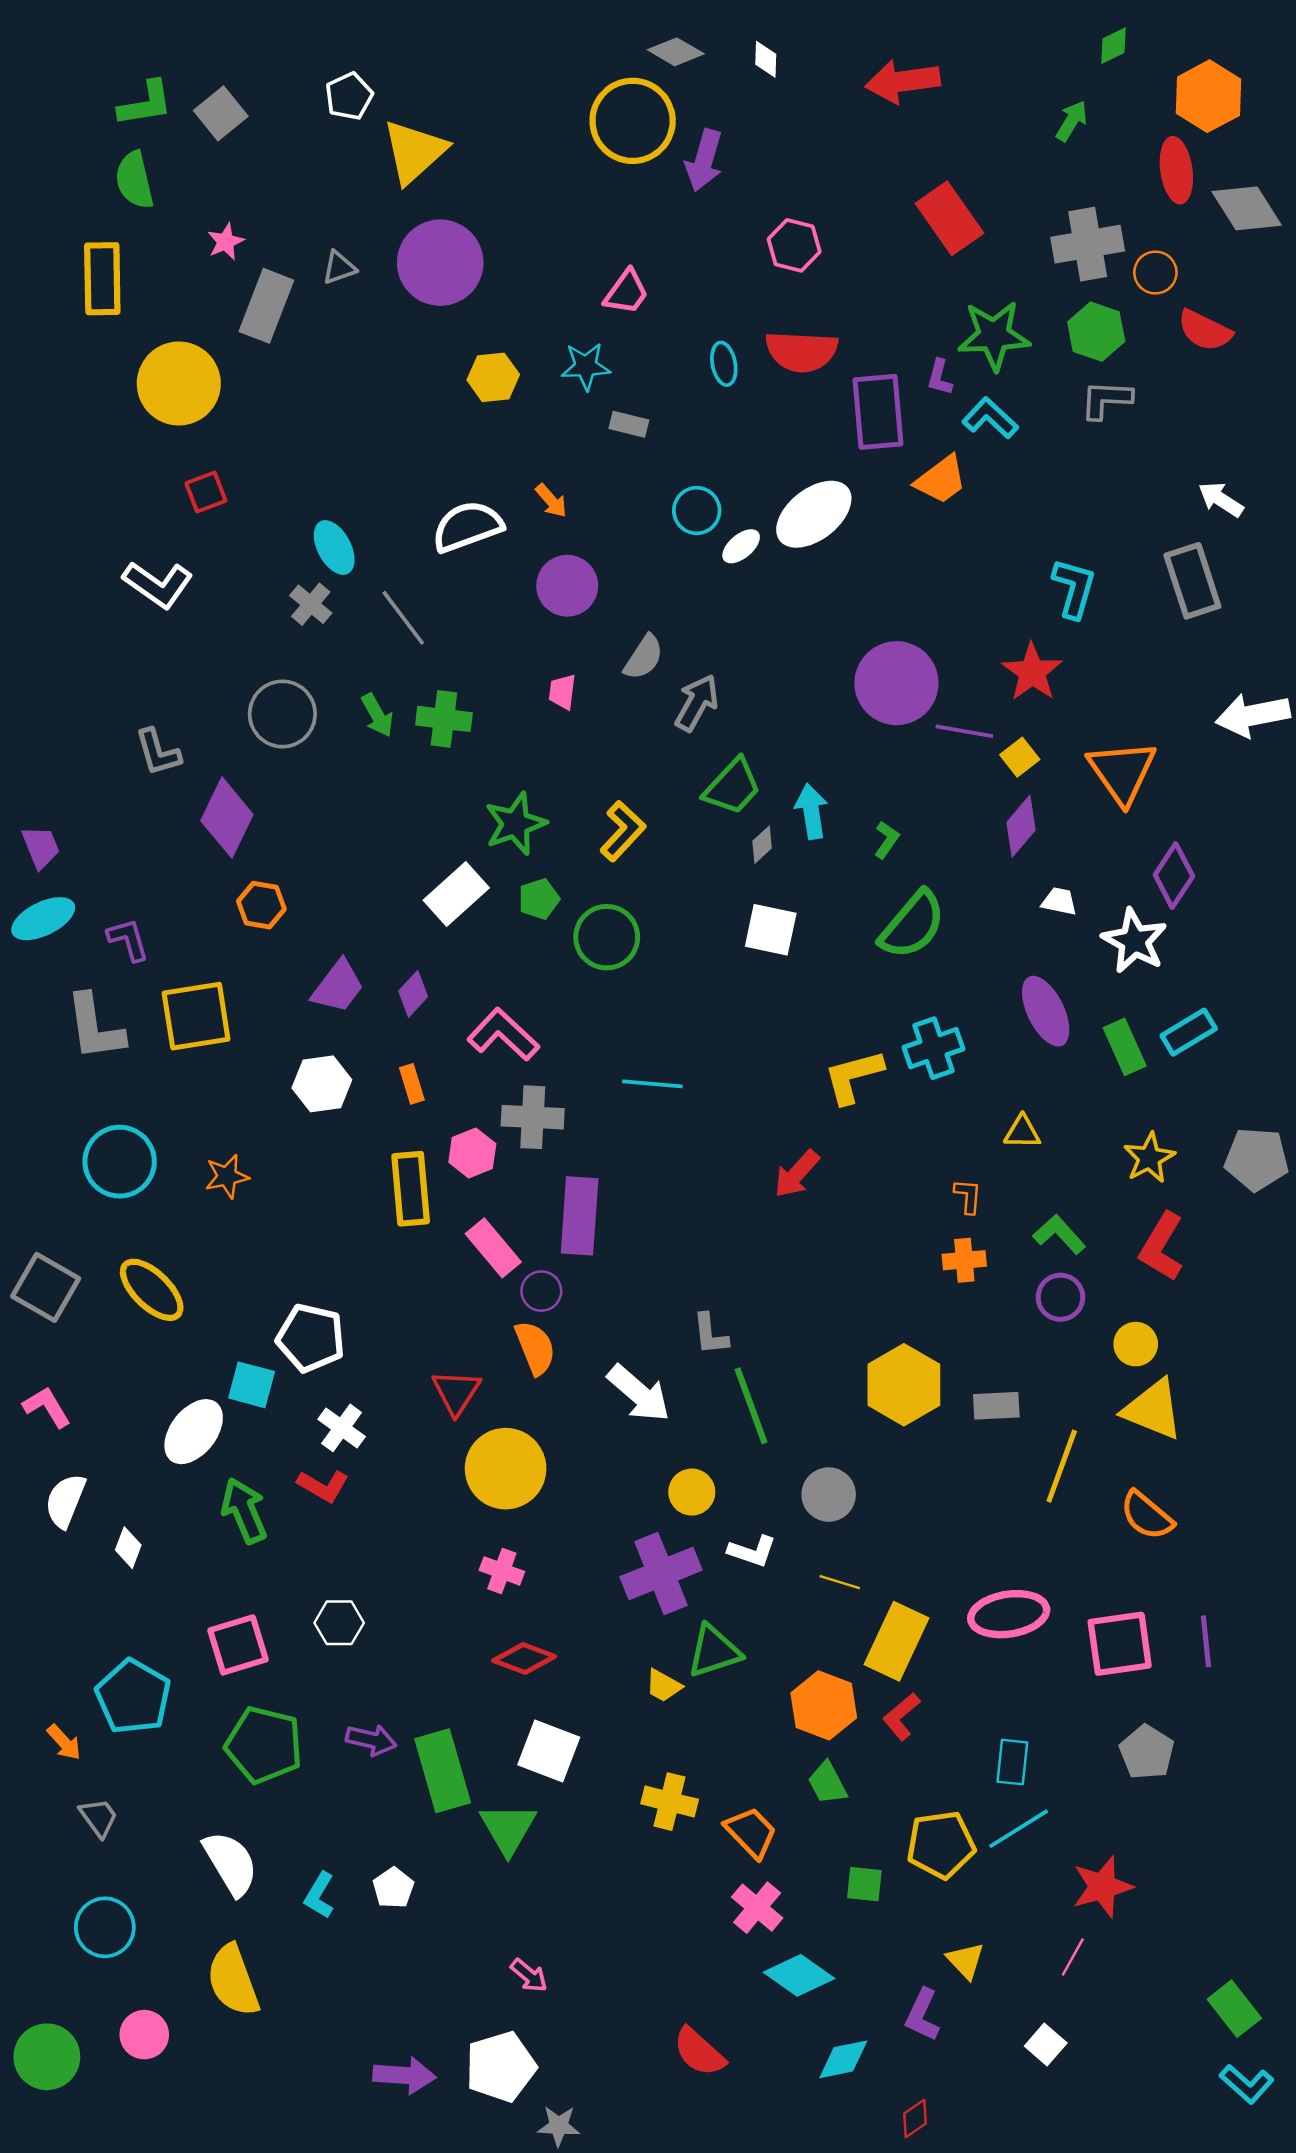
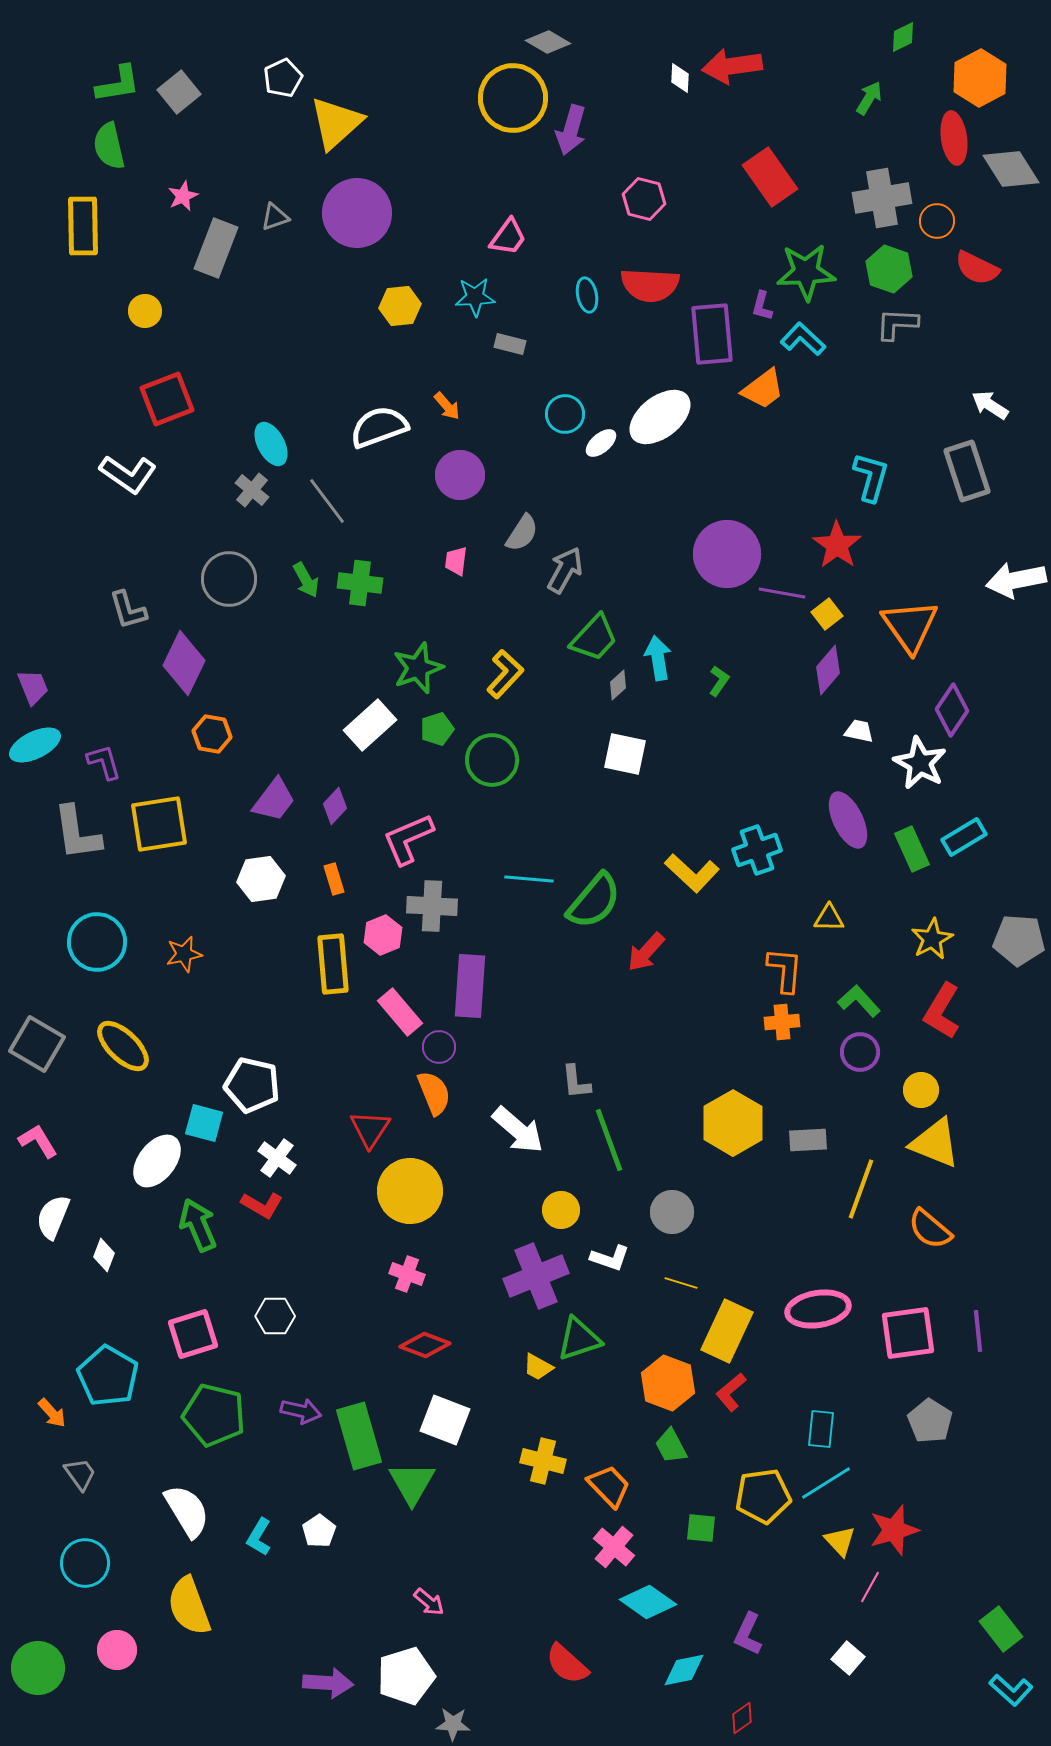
white diamond: (766, 59) -> (680, 78), moved
yellow circle: (179, 383) -> (145, 311), size x0.5
red square: (206, 492) -> (167, 399), size x1.6
green semicircle: (912, 925) -> (594, 901), moved
pink L-shape: (503, 1035) -> (408, 839), turned -66
yellow L-shape: (853, 1076) -> (692, 873), turned -122
orange L-shape: (968, 1196) -> (785, 970), size x1.6
yellow triangle: (966, 1961) -> (840, 1541), moved

